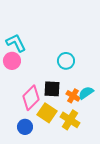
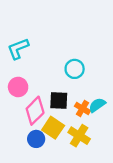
cyan L-shape: (16, 43) -> (18, 49), turned -85
pink circle: (12, 61) -> (18, 87), moved
blue circle: (25, 127) -> (36, 139), moved

